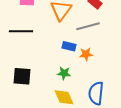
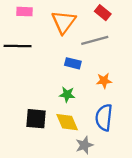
orange star: (86, 54) -> (104, 81), moved
black square: (22, 76) -> (36, 119), moved

